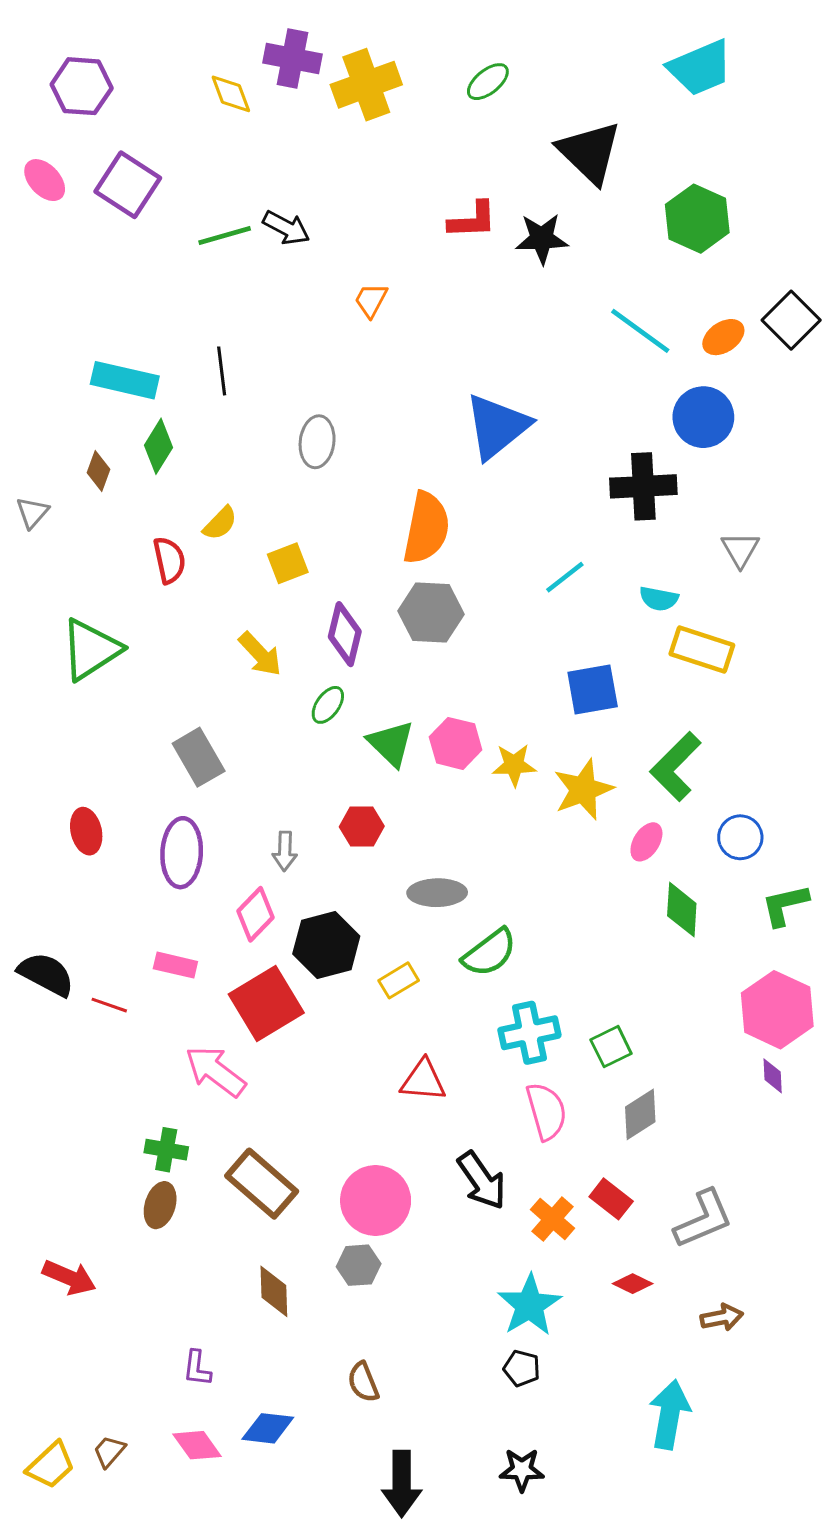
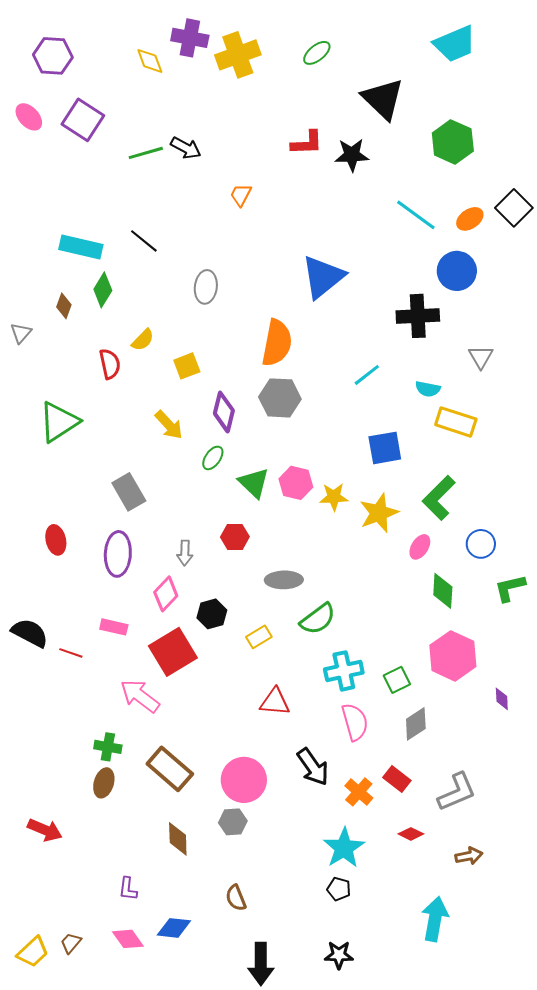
black line: (222, 371) -> (144, 241), turned -44
black hexagon: (326, 945) -> (212, 614), size x0.7
pink hexagon: (777, 1010) -> (453, 656), moved

